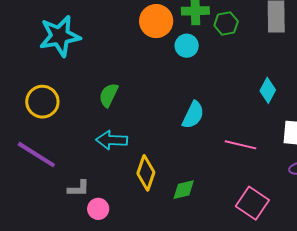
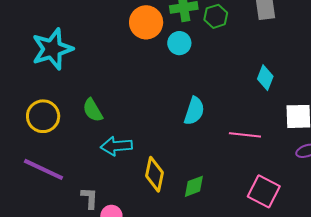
green semicircle: (109, 95) -> (93, 110), moved, turned -50
gray L-shape: (79, 188) -> (90, 198), turned -80

